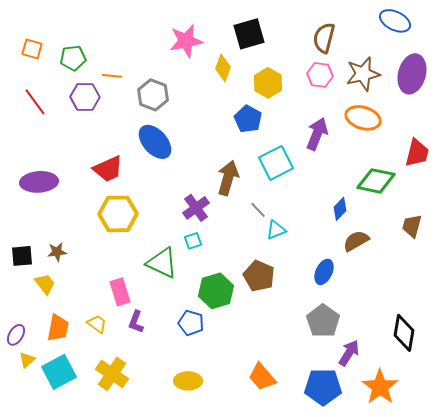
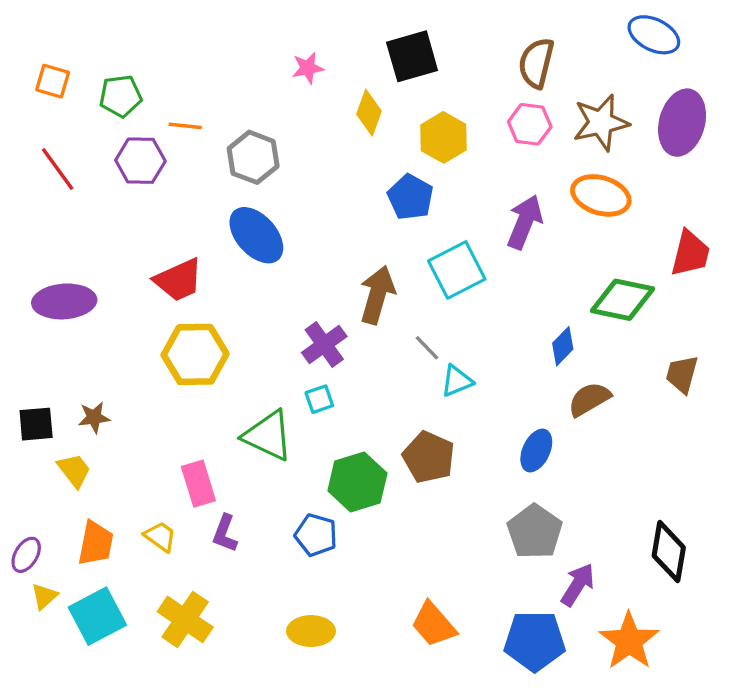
pink star: (186, 41) -> (308, 68), size x0.6

